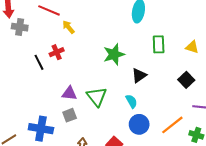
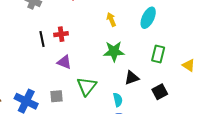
yellow arrow: (68, 27) -> (111, 19), moved
black square: (186, 80) -> (160, 92), moved
purple triangle: (69, 93) -> (64, 62), moved

